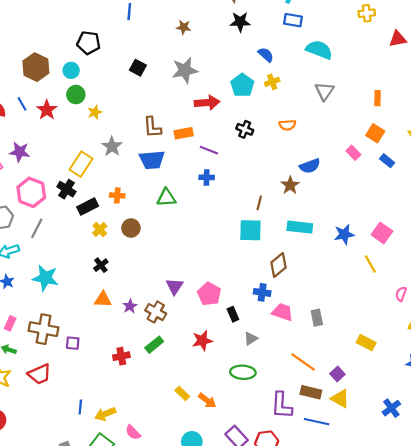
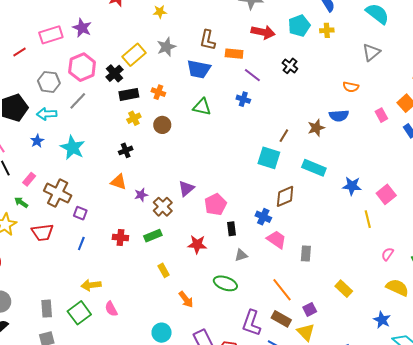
orange semicircle: (287, 125) -> (351, 87), moved
yellow rectangle: (182, 393) -> (164, 270), moved
blue line: (80, 407) -> (81, 243), moved

